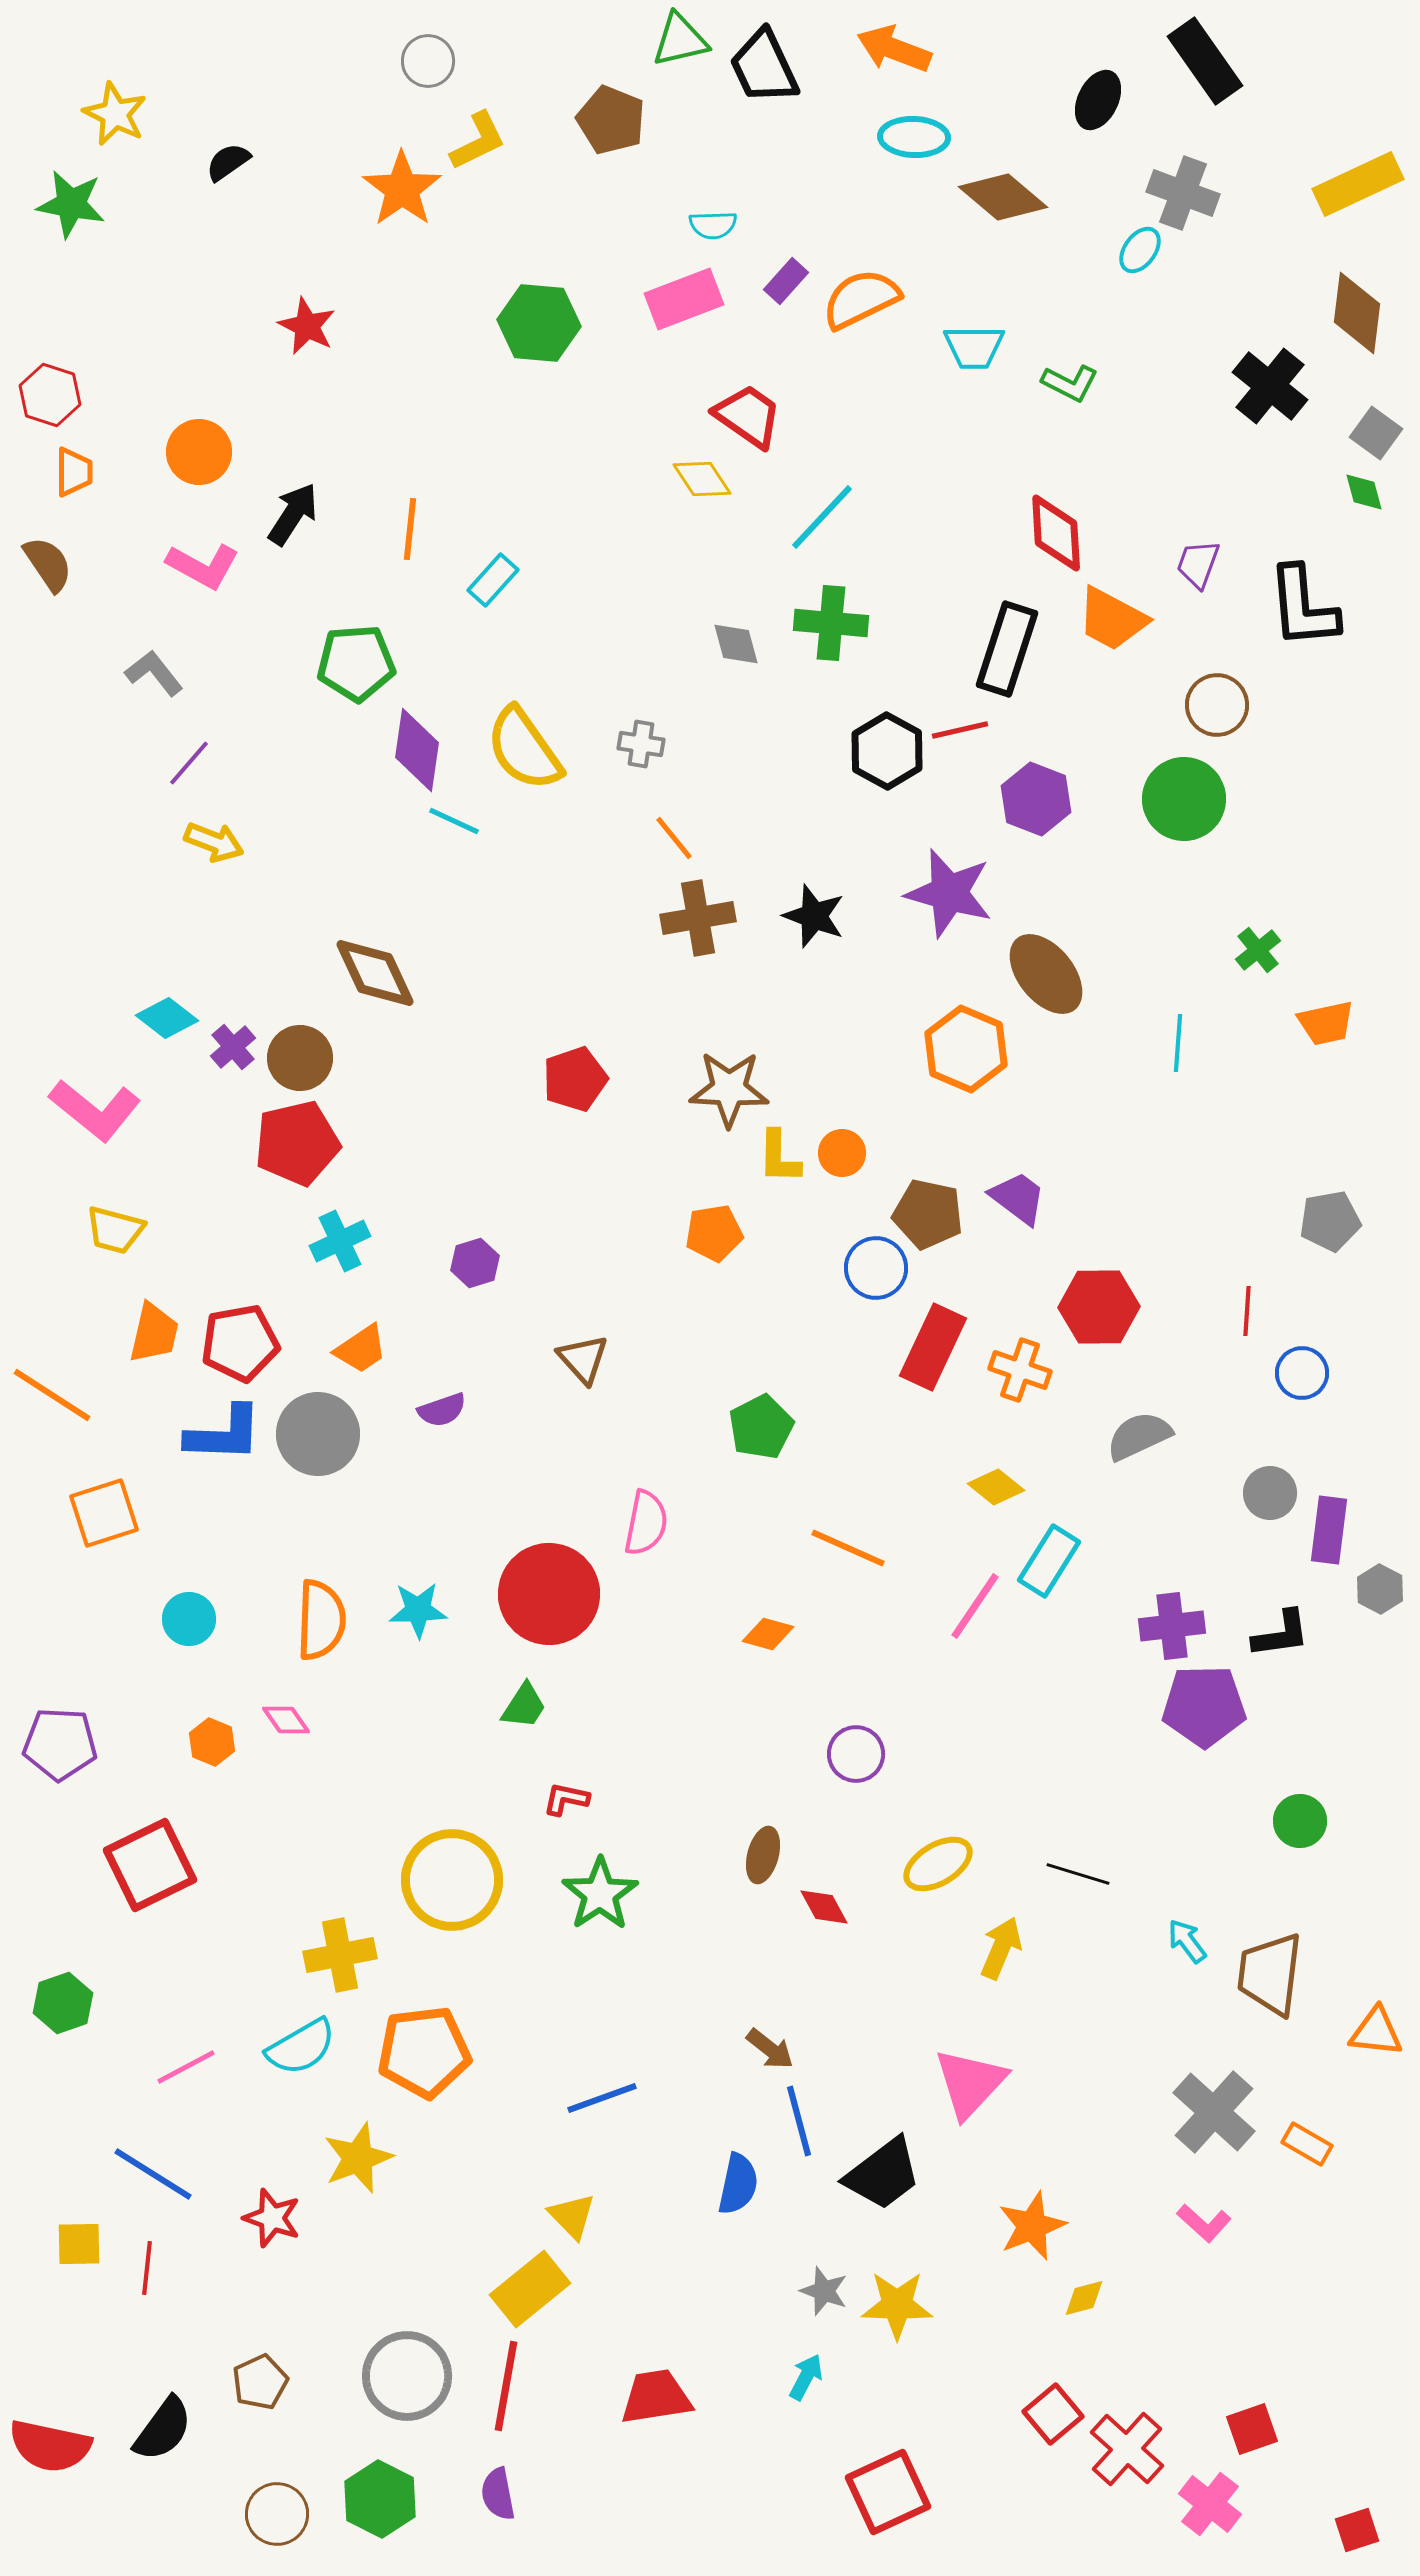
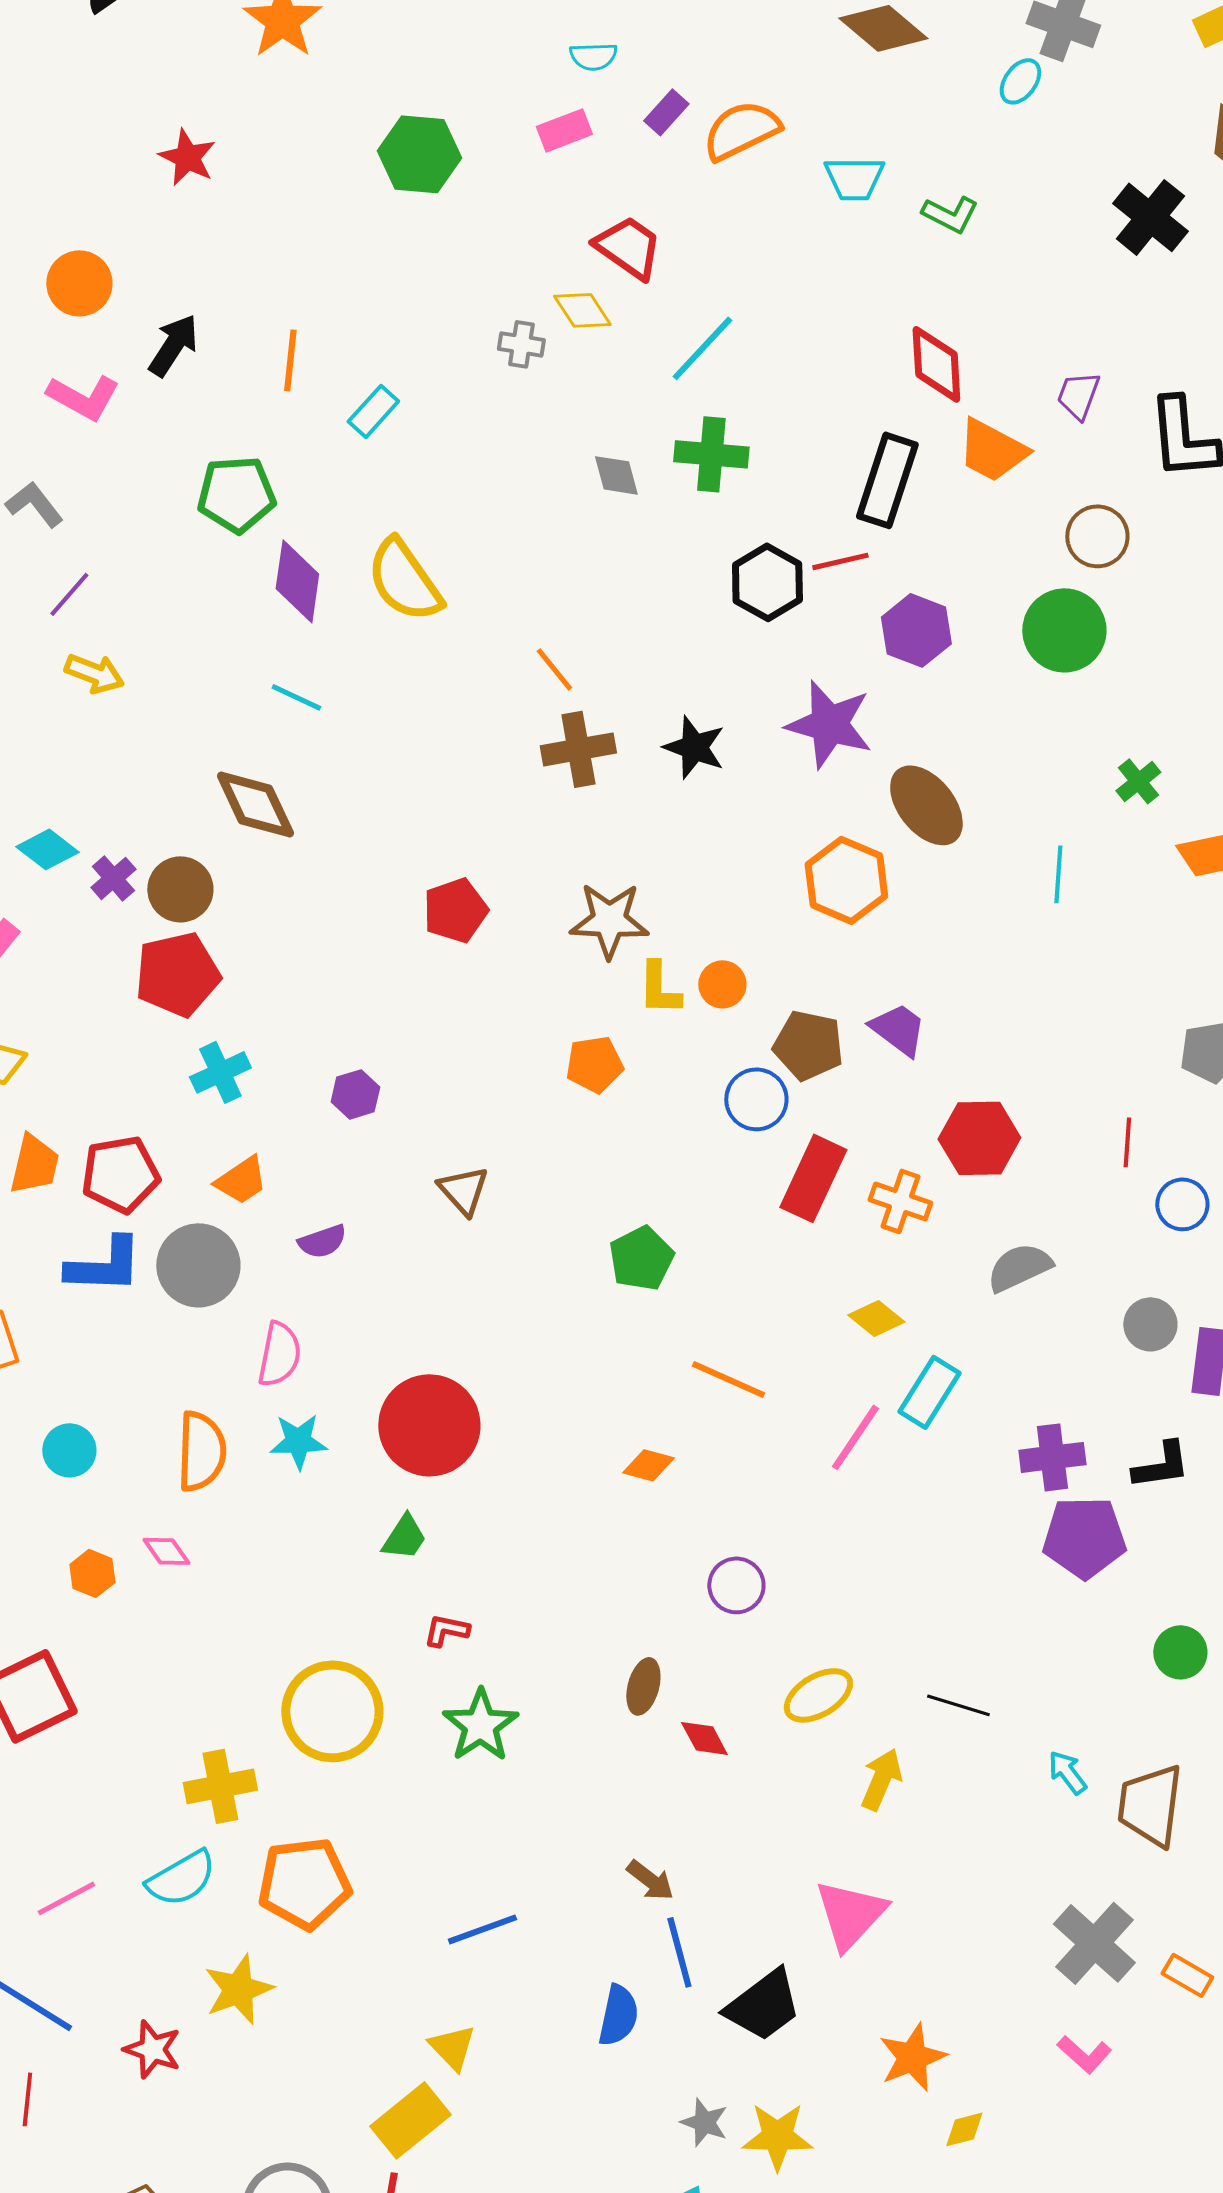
pink rectangle: (684, 299) -> (564, 130), size x0.7
gray cross: (641, 744) -> (521, 344), moved
cyan line: (454, 821) -> (296, 697), moved
pink semicircle: (646, 1523) -> (279, 1354), moved

